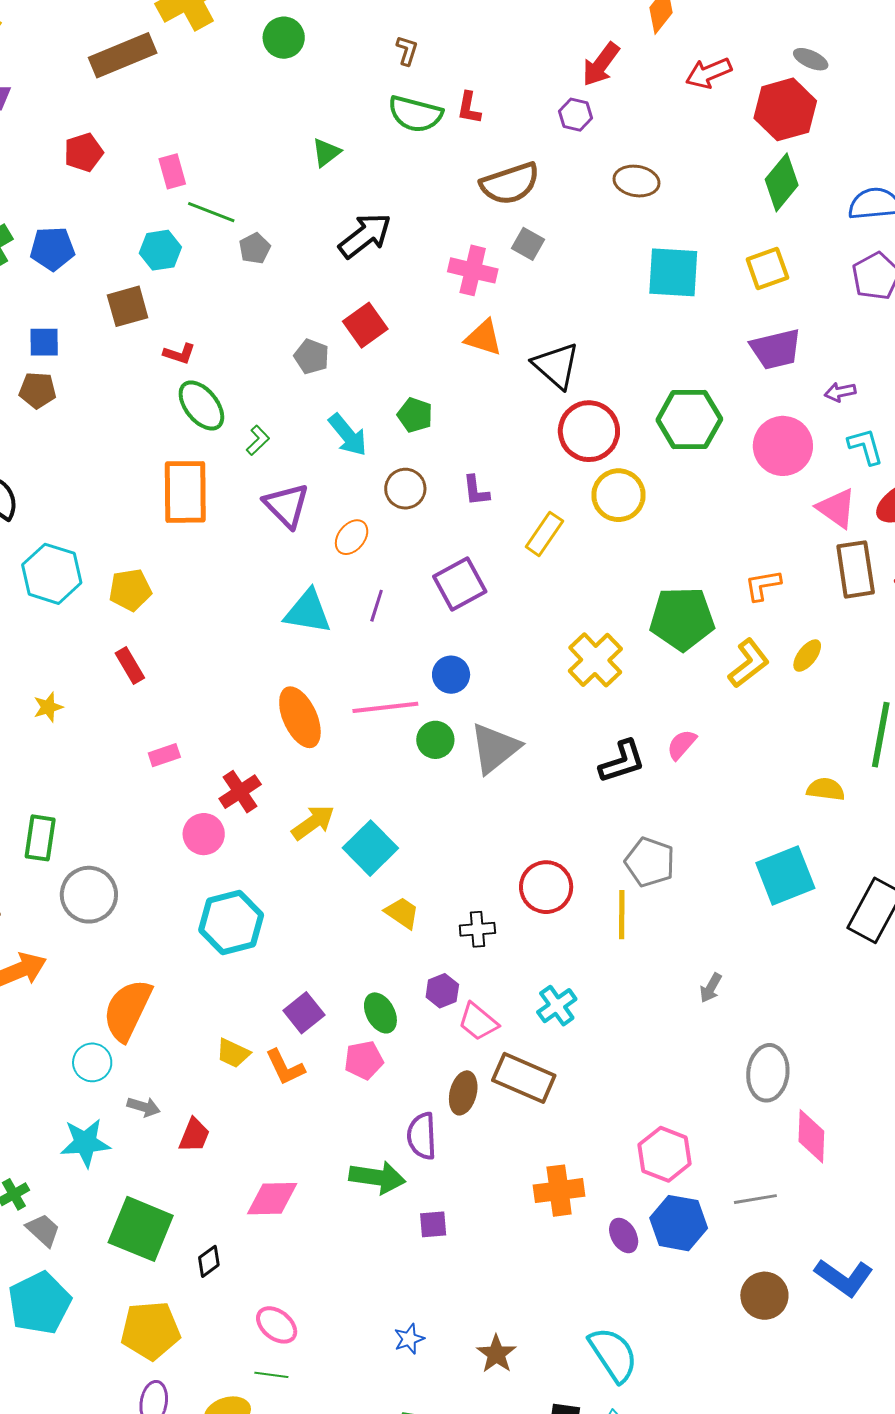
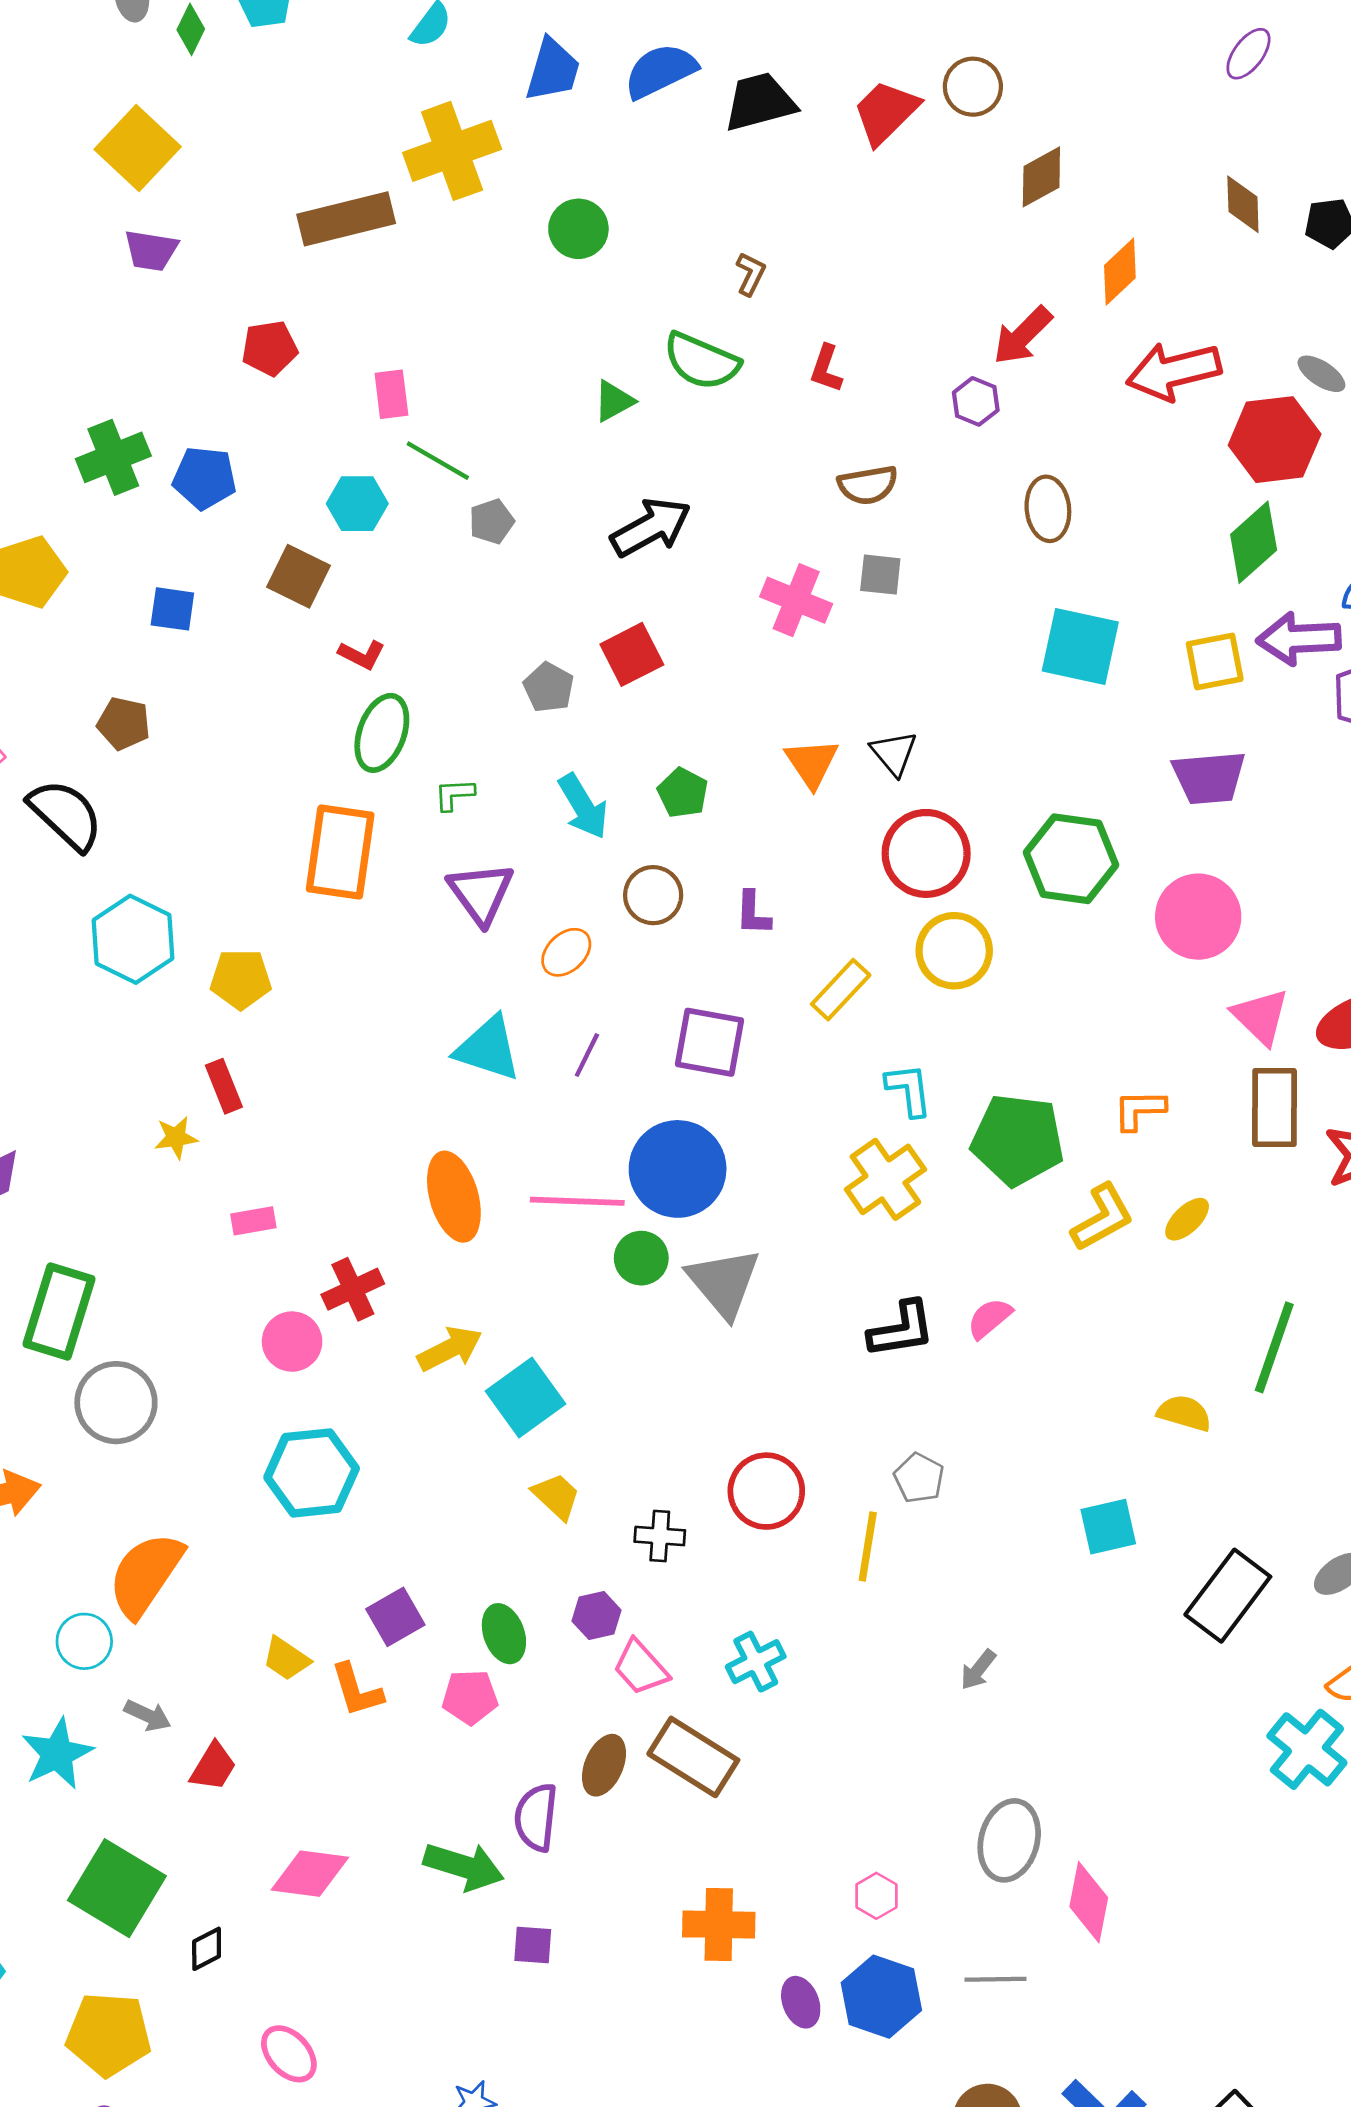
red arrow: (709, 73) -> (1174, 371), size x1.4
green semicircle: (415, 114) -> (701, 361), moved
brown ellipse: (637, 181) -> (1048, 509), turned 66
brown semicircle: (510, 184) -> (868, 485), size x0.7
gray square: (528, 244) -> (880, 575), turned -32
brown square: (128, 306) -> (299, 576), turned 33
orange triangle: (483, 338) -> (812, 763), moved, turned 30
black triangle: (556, 365) -> (894, 753), size x0.7
brown pentagon: (38, 390) -> (124, 723), moved
purple arrow: (840, 392) -> (1299, 639), moved, size x1.8
green ellipse: (201, 406) -> (382, 733), turned 50
green L-shape: (258, 440) -> (454, 794), turned -148
cyan L-shape: (866, 446) -> (909, 1090), moved
purple square: (460, 584) -> (709, 1042), turned 30
blue circle: (451, 675) -> (678, 1169), size x1.8
yellow star: (48, 707) -> (176, 1138), moved
gray triangle: (495, 748) -> (724, 1283), turned -40
green rectangle: (40, 838) -> (59, 1311), size x1.4
gray pentagon: (650, 862) -> (919, 1478), size x0.7
cyan square: (785, 876) -> (1108, 1527), size x0.7
gray ellipse: (768, 1073) -> (1009, 1840), moved
cyan star: (85, 1143) -> (57, 1754), turned -30
pink hexagon: (665, 1154) -> (876, 1896), size x0.6

